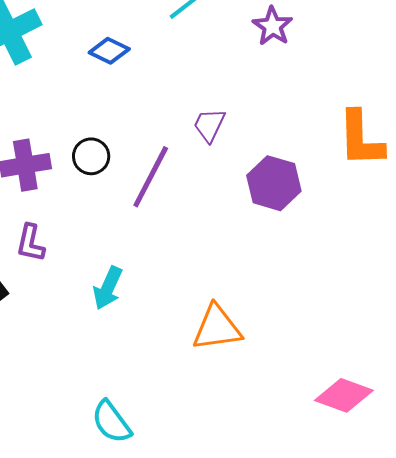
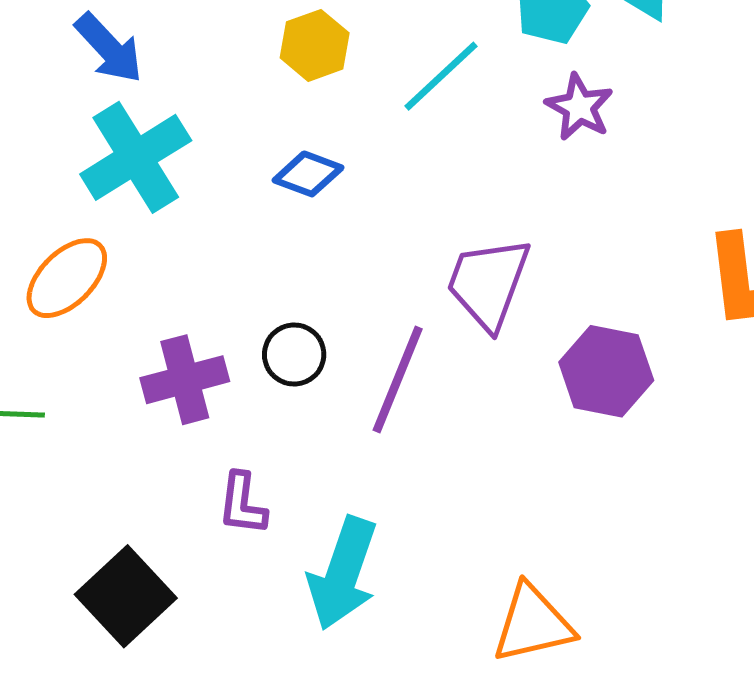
purple trapezoid: (209, 125) -> (488, 283), size x1.6
purple L-shape: (30, 243) -> (242, 504), moved
cyan arrow: (108, 288) -> (343, 573), size x1.5

